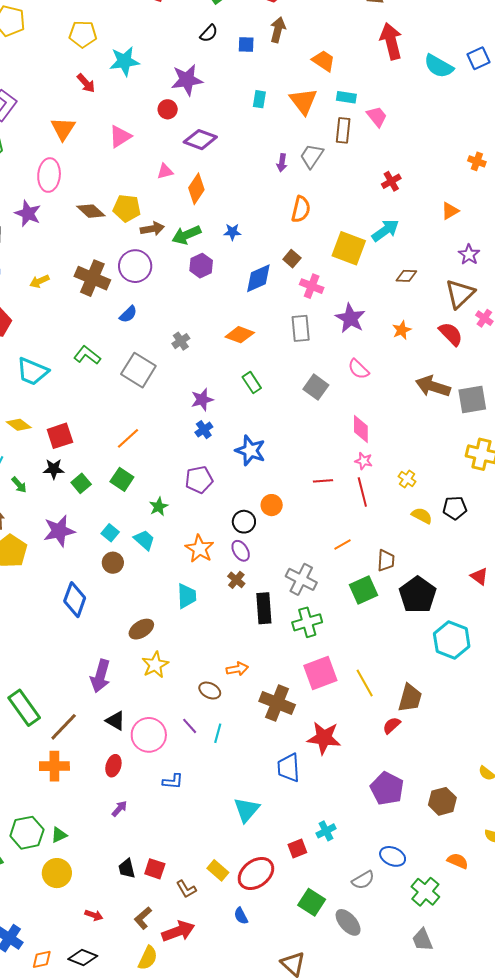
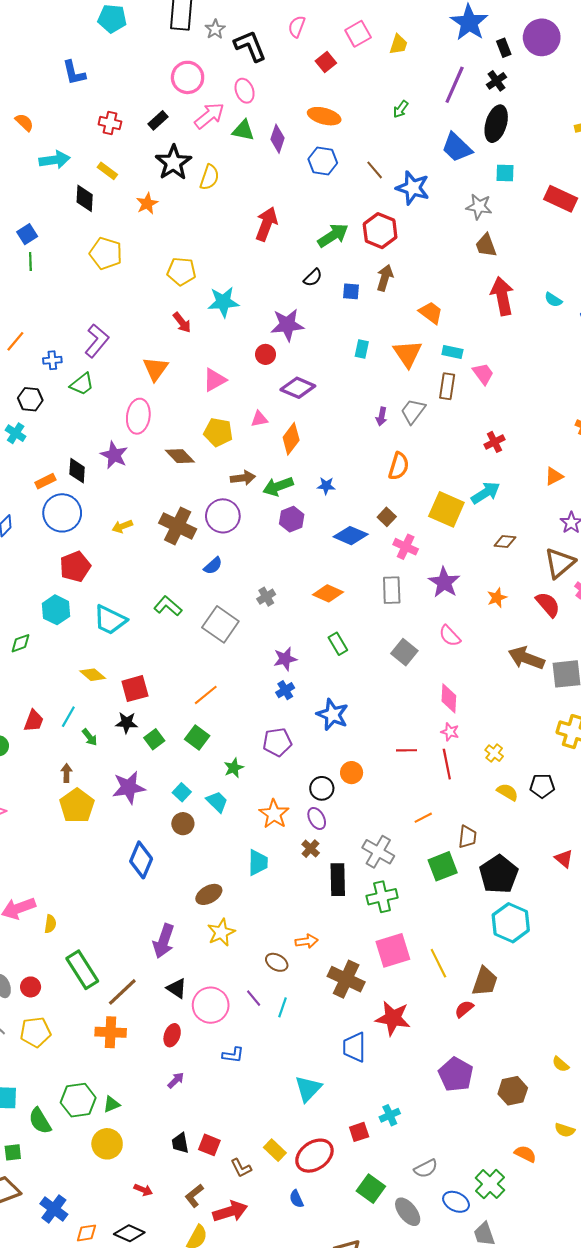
cyan semicircle: (439, 66) -> (553, 300), moved, size x0.6
yellow pentagon: (127, 208) -> (218, 432), moved
blue diamond: (258, 278) -> (351, 536), turned 44
cyan hexagon: (452, 640) -> (511, 923), moved
blue ellipse: (393, 856) -> (456, 1202), moved

